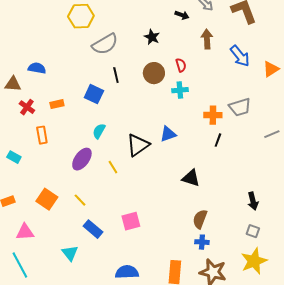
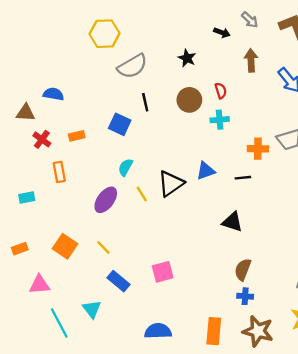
black line: (218, 140) -> (243, 178), moved, turned 64
cyan rectangle: (14, 157) -> (27, 197), turned -40
yellow line: (113, 167) -> (142, 194), moved
cyan line: (20, 265) -> (59, 323), moved

